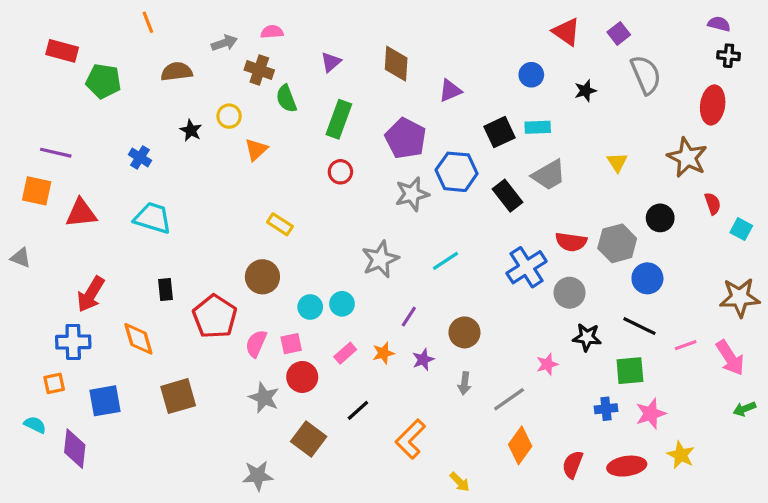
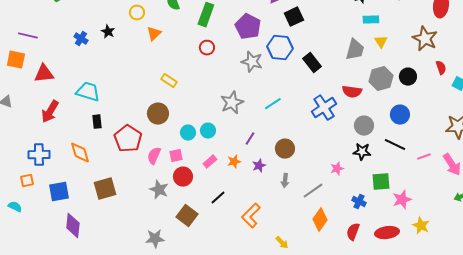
cyan rectangle: (538, 127) -> (371, 20), moved
black star: (191, 130) -> (108, 32), moved
black square: (499, 132) -> (294, 17), moved
gray trapezoid: (549, 175) -> (355, 50), moved, turned -45
gray star: (412, 194) -> (252, 62), turned 30
cyan trapezoid: (153, 218) -> (88, 92), moved
gray hexagon: (617, 243) -> (381, 79), moved
gray circle: (569, 293) -> (364, 126), moved
red arrow: (91, 294) -> (50, 112), moved
green square: (630, 371) -> (381, 182), moved
blue cross: (606, 409) -> (359, 202), moved, turned 32
purple diamond: (75, 449) -> (73, 226), moved

